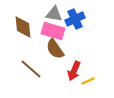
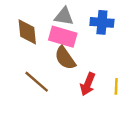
blue cross: (75, 19) -> (102, 22), moved, turned 30
yellow line: (88, 81) -> (116, 86), moved, turned -64

